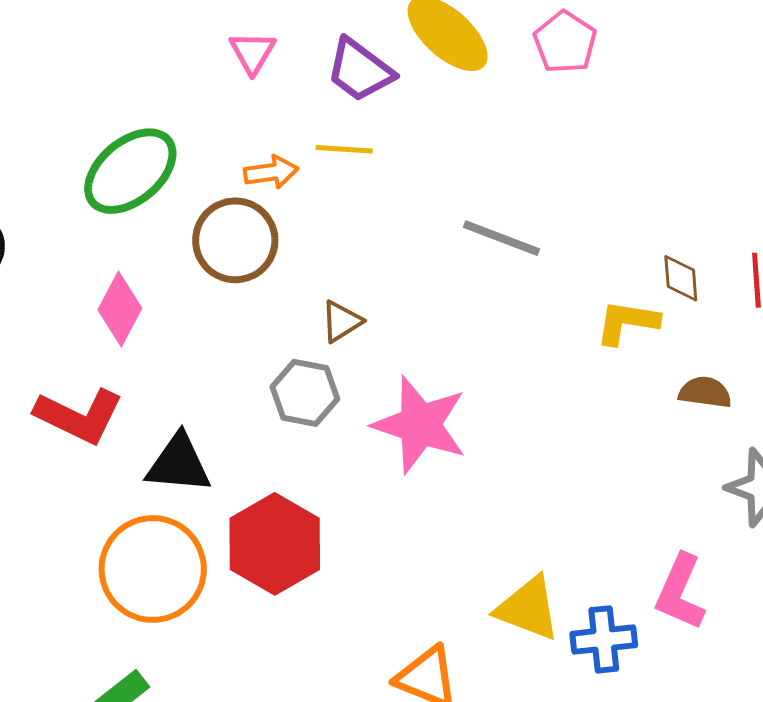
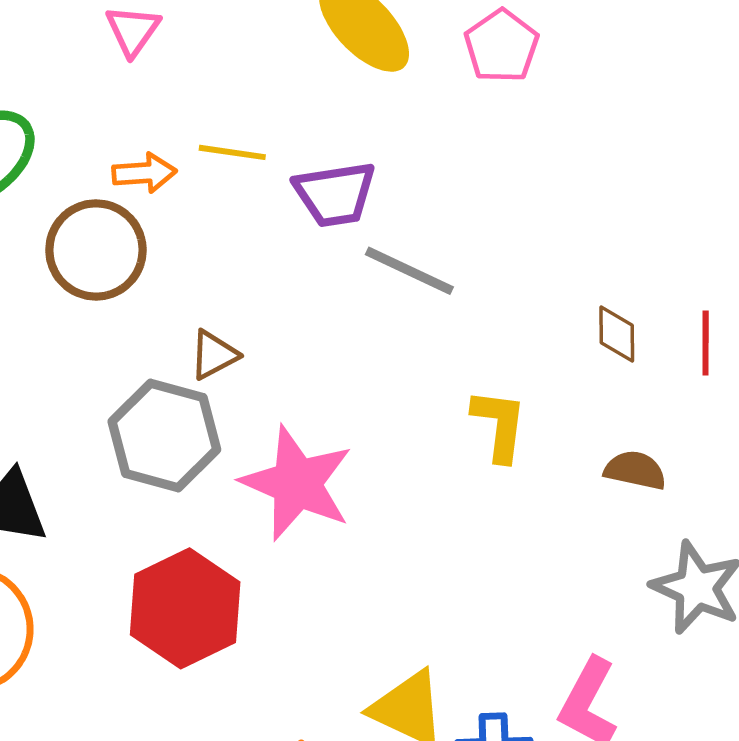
purple trapezoid: (360, 70) -> (335, 194), moved, turned -50
yellow L-shape: (627, 322) -> (499, 425), moved, turned 84
gray hexagon: (305, 393) -> (164, 435), size x1.4
red hexagon: (275, 544) -> (185, 608), moved

